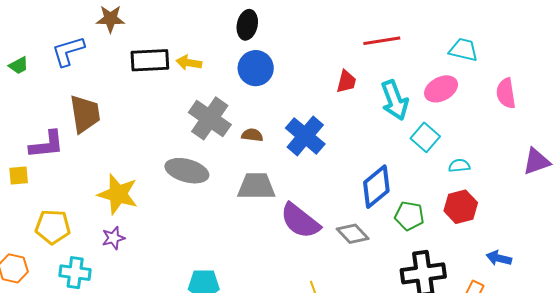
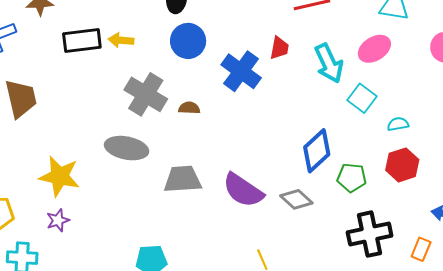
blue cross: (305, 136) -> (241, 71), moved
gray trapezoid: (256, 186) -> (183, 179), moved

